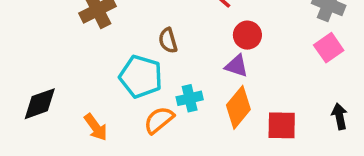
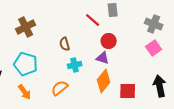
cyan pentagon: (141, 77) -> (26, 64), moved
cyan cross: (190, 98) -> (75, 65), moved
black arrow: (340, 116) -> (160, 86), size x1.5

